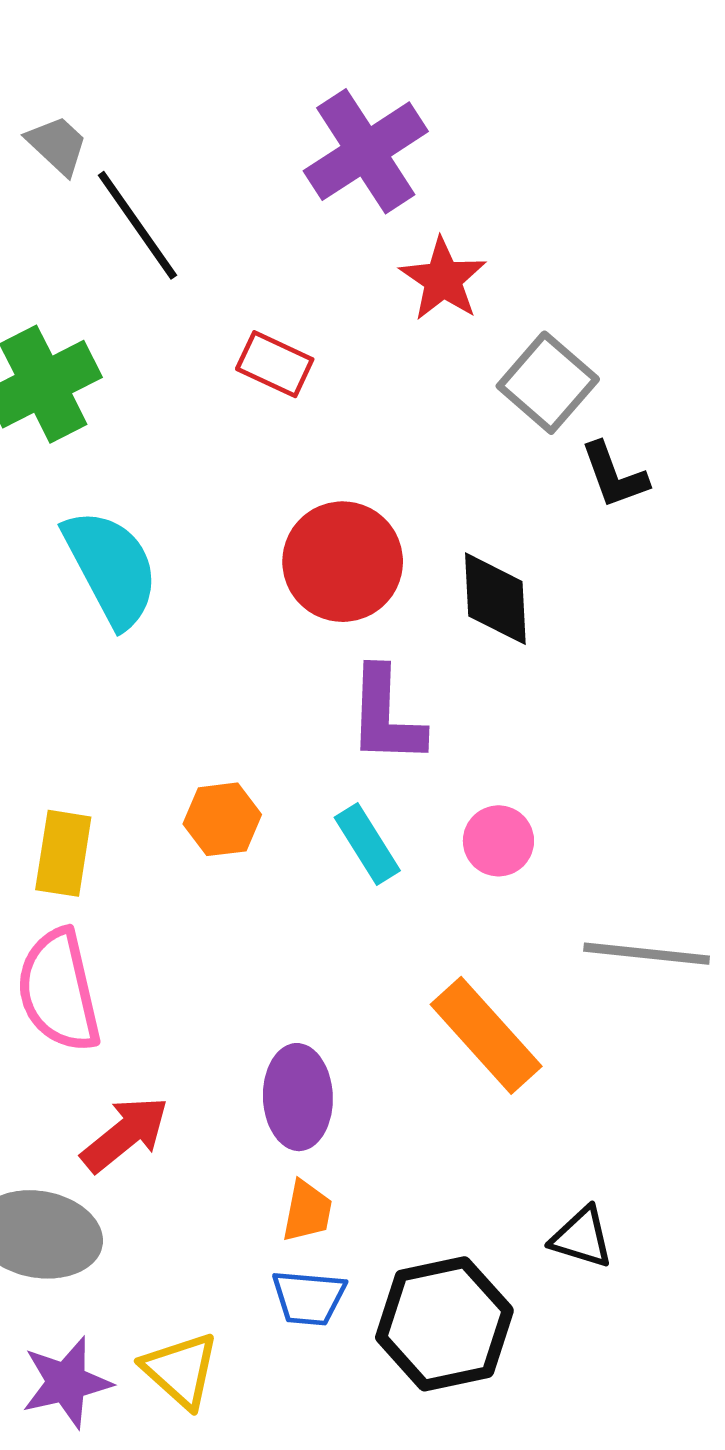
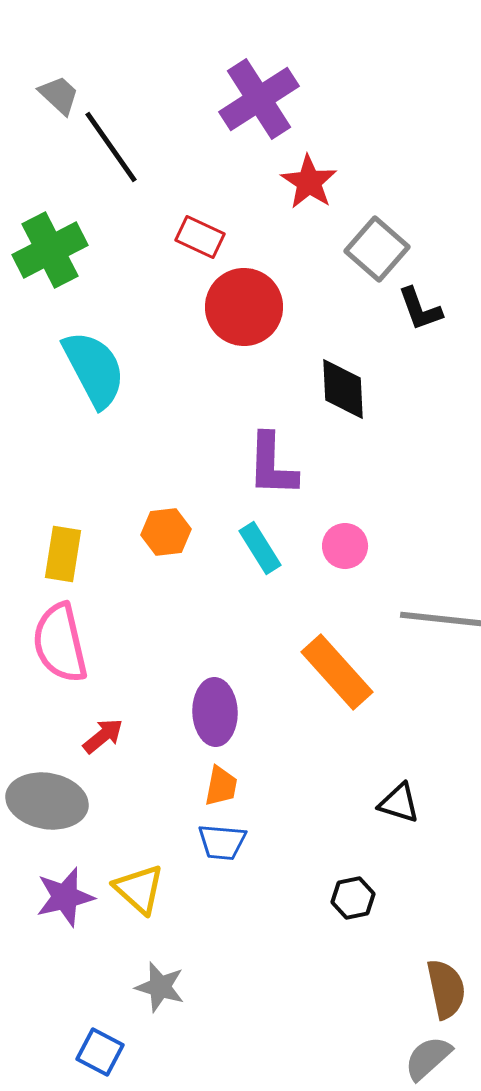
red circle: (343, 562) -> (244, 307), moved
red arrow: (125, 1134) -> (103, 736), size x0.7
black hexagon: (444, 1324) -> (353, 898), moved, size x0.5

